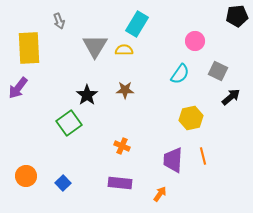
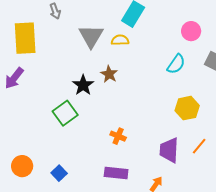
brown star: (125, 90) -> (109, 74), moved, turned 30
orange line: (203, 156) -> (199, 146), turned 54

